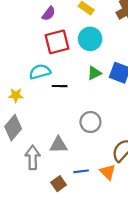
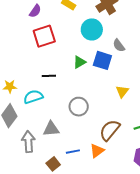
cyan circle: (90, 39) -> (92, 29), moved
cyan semicircle: (40, 72) -> (33, 97), moved
orange triangle: (108, 172) -> (97, 151), turned 42

